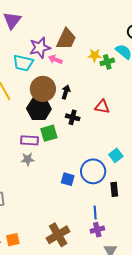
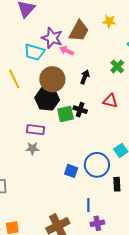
purple star: (40, 48) -> (52, 38), turned 30
yellow star: (95, 55) -> (109, 21), moved
green cross: (107, 62) -> (117, 67), moved, turned -32
black arrow: (66, 92) -> (85, 77), moved
green square: (49, 133) -> (66, 114), moved
blue line: (95, 212) -> (88, 205), moved

